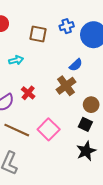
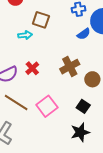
brown square: (38, 34) -> (41, 20), moved
blue semicircle: (76, 65) -> (84, 34), moved
brown circle: (91, 105) -> (92, 79), moved

